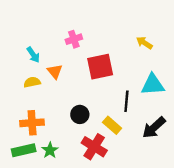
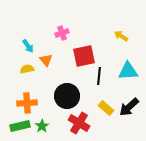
black line: (126, 101) -> (99, 76), moved
black circle: (80, 114) -> (67, 96), size x1.6
yellow rectangle: (112, 125) -> (106, 108), moved

